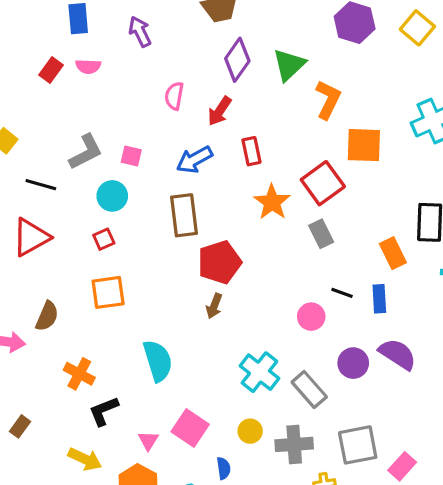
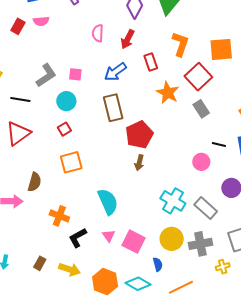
orange L-shape: (328, 100) -> (180, 44), moved
brown rectangle: (20, 426) -> (40, 263), moved
yellow circle: (250, 431) -> (172, 239), size x1.5
pink triangle: (148, 440) -> (109, 236), moved

